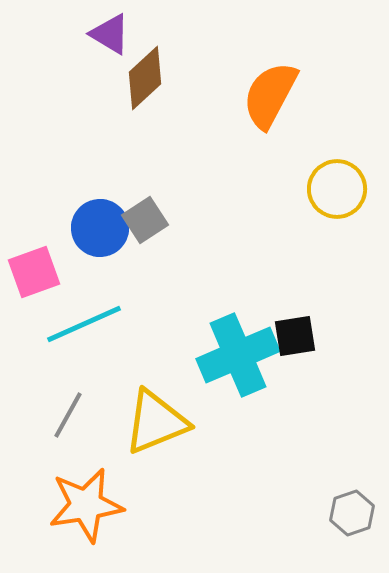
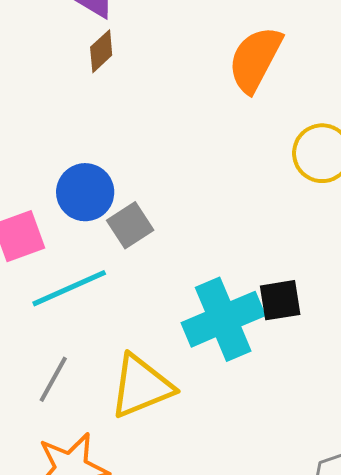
brown diamond: (145, 78) -> (101, 51), moved, size x0.7
gray square: (145, 220) -> (130, 225), moved

